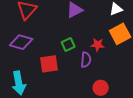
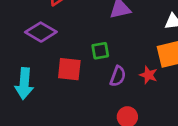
red star: (98, 45) -> (148, 75), moved

